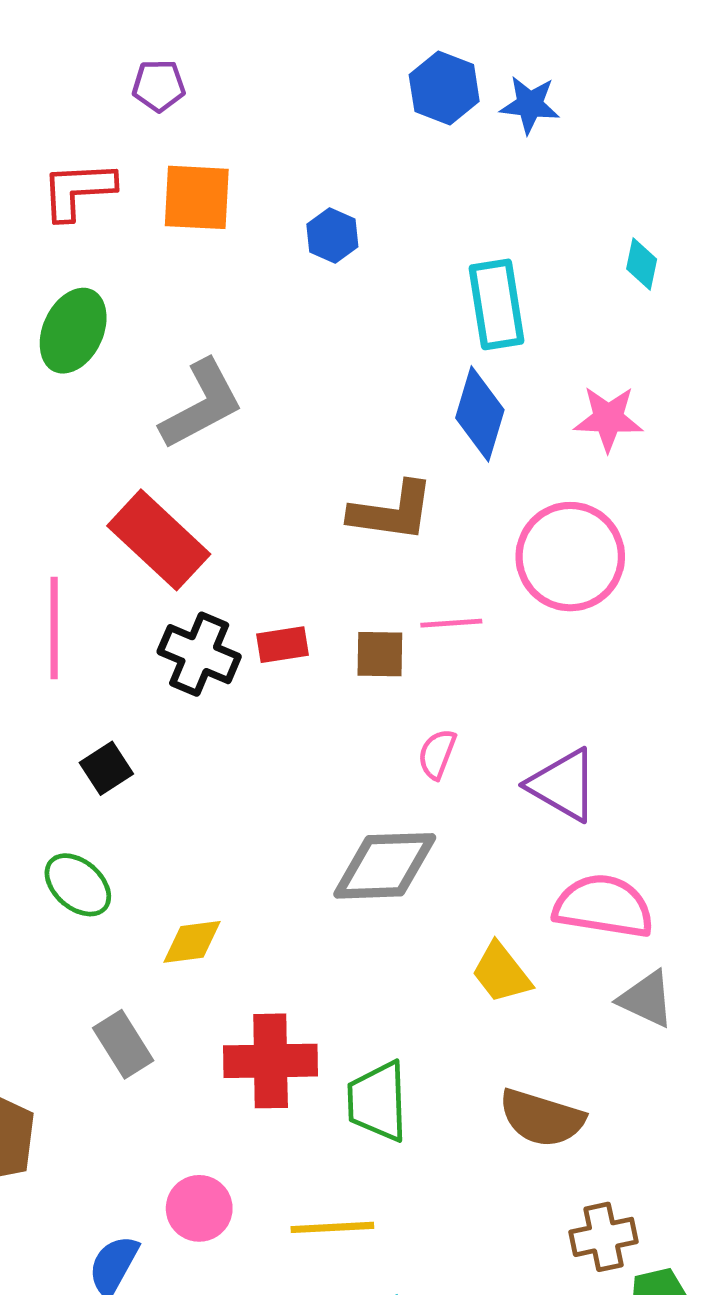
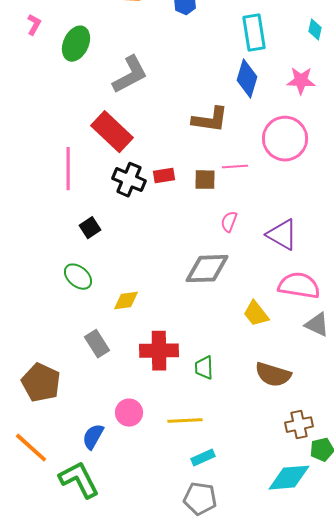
cyan diamond: (642, 264) -> (315, 30), moved
green trapezoid: (378, 1101) -> (204, 368), size x0.7

